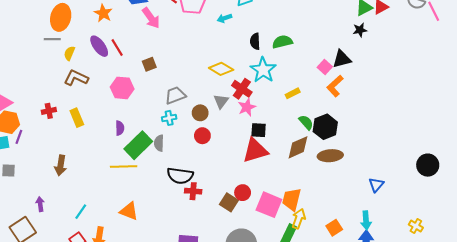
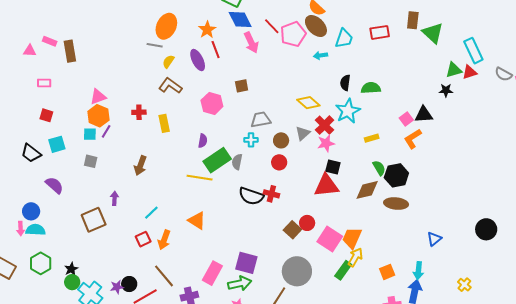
red line: (117, 48) -> (216, 50), moved
red cross: (193, 191) -> (271, 194), moved

